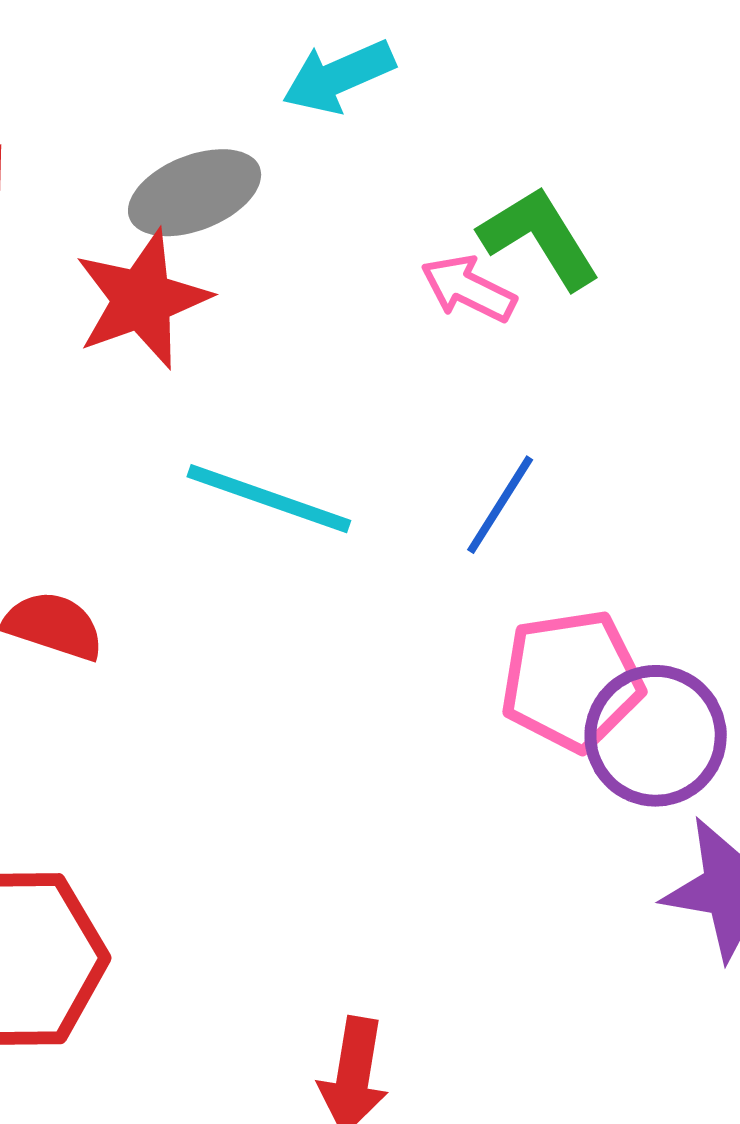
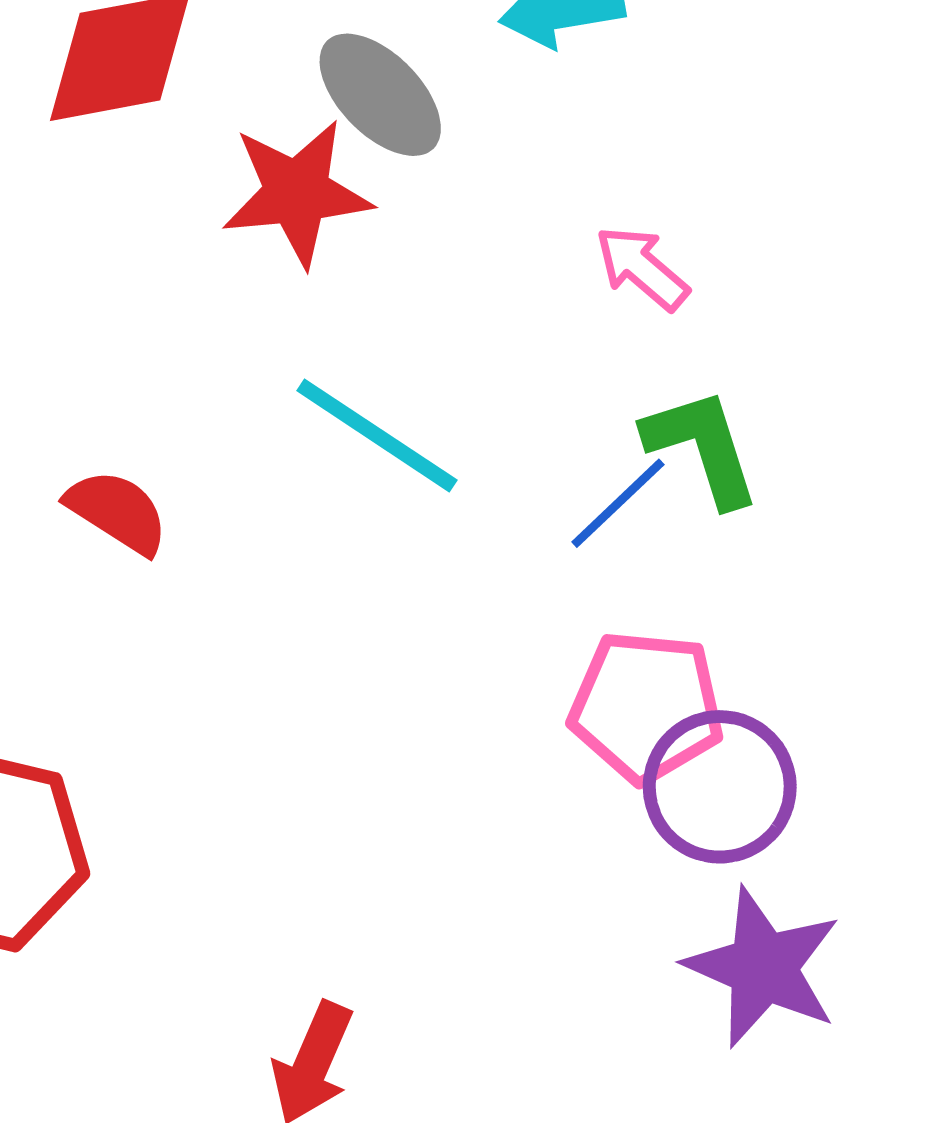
gray ellipse: (195, 193) -> (380, 95), turned 53
green L-shape: (539, 238) -> (702, 447), moved

